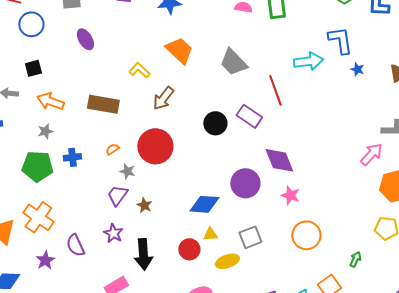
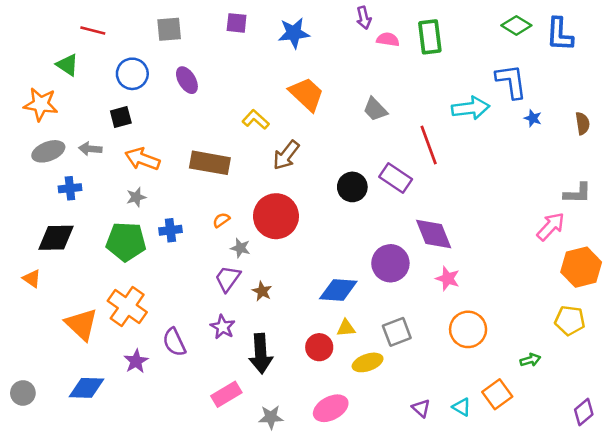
blue circle: (31, 24) -> (132, 74), moved
gray trapezoid: (233, 62) -> (375, 109), size x0.7
green arrow: (355, 259) -> (530, 360), turned 49

